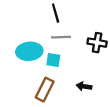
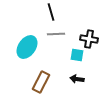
cyan ellipse: (29, 51) -> (27, 47), turned -50
cyan square: (53, 60) -> (77, 55), moved

